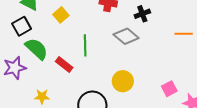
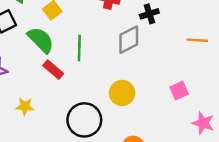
gray diamond: (126, 36) -> (129, 40), turned -70
green semicircle: (36, 49) -> (41, 40), moved
pink square: (169, 89) -> (179, 91), moved

